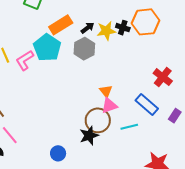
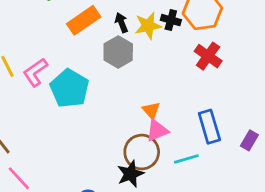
black arrow: (88, 28) -> (121, 23), turned -72
cyan pentagon: (47, 48) -> (70, 88), moved
red cross: (163, 77) -> (208, 56), moved
blue rectangle: (147, 105) -> (209, 127), turned 35

